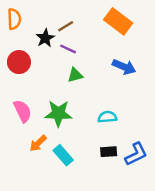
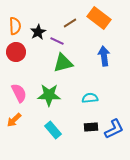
orange semicircle: (14, 19) -> (15, 26), moved
brown line: (66, 26) -> (70, 23), moved
blue arrow: (124, 67) -> (104, 56), turned -120
green triangle: (75, 75) -> (63, 63), size x1.5
orange arrow: (38, 143) -> (14, 120), moved

